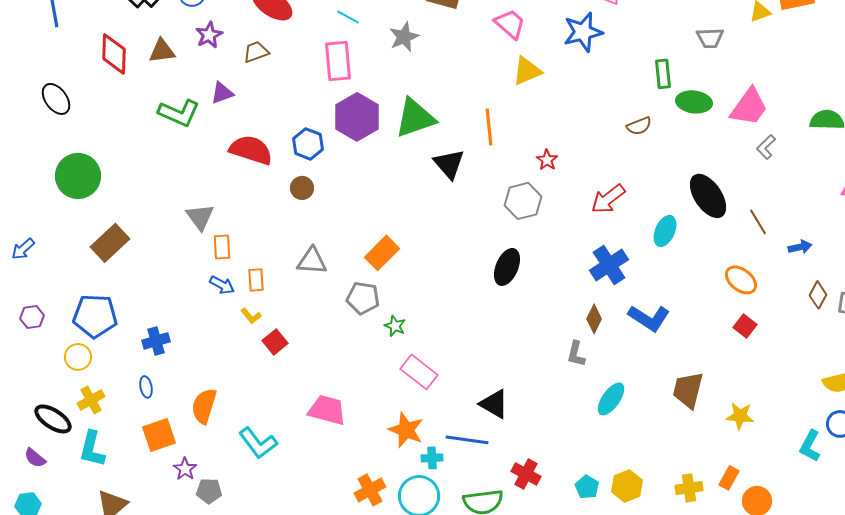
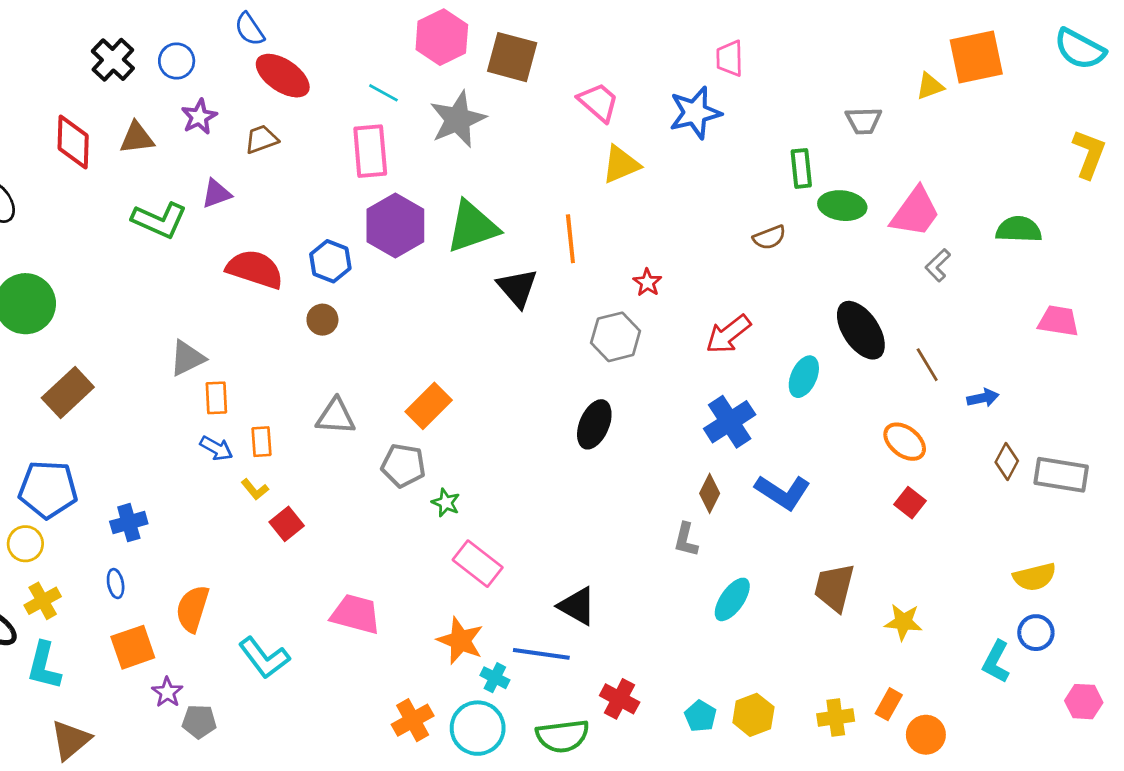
gray star: (404, 37) -> (458, 119), size x1.4
gray triangle: (200, 217) -> (187, 358), turned 40
cyan cross: (432, 458) -> (495, 678), turned 30

